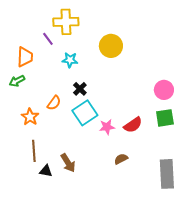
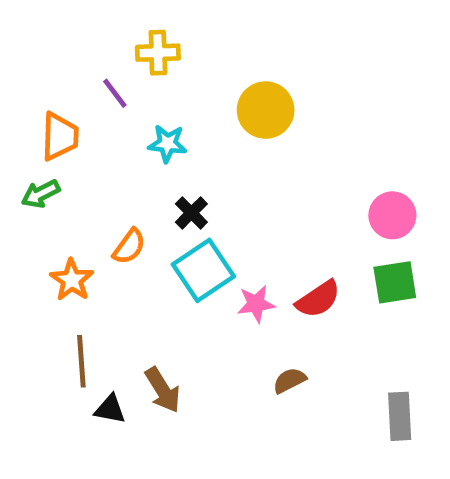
yellow cross: (66, 22) -> (158, 53), size x0.7
gray rectangle: (167, 174) -> (400, 416), size x0.7

